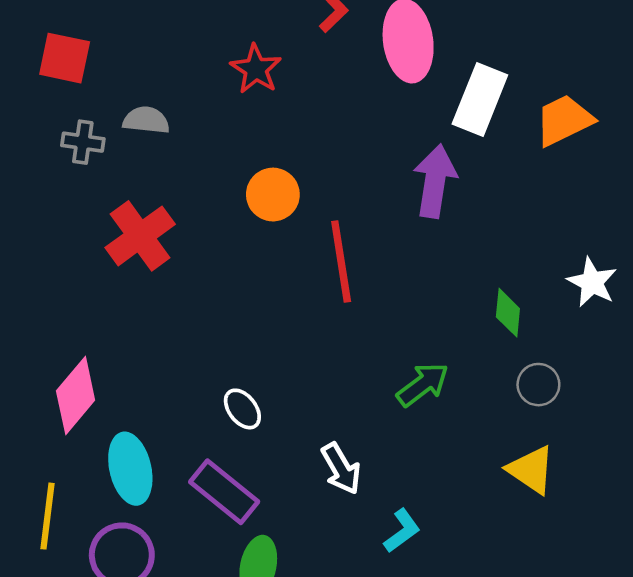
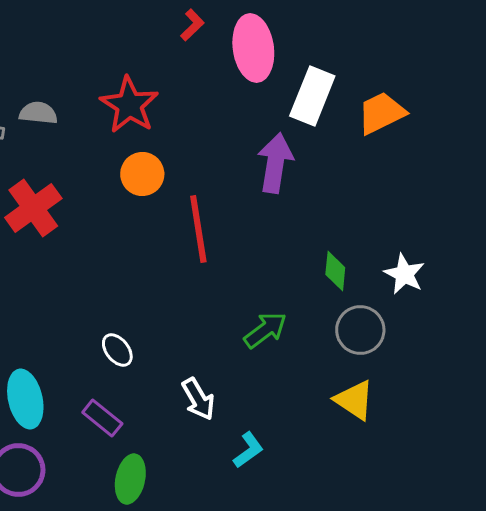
red star: (256, 69) -> (129, 105), moved, size x1.4
white star: (592, 282) -> (404, 274), moved
gray circle: (538, 385) -> (360, 330), size x1.4
purple rectangle: (224, 492) -> (102, 418), size x0.7

